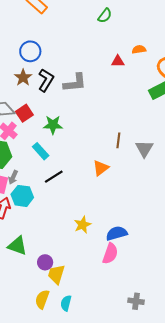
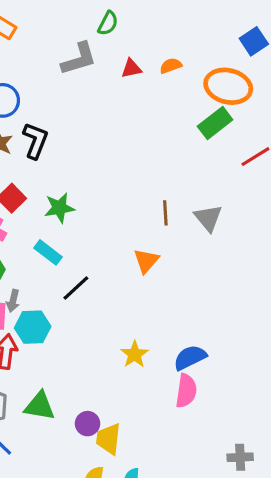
red triangle: (118, 61) -> (131, 68), moved
gray L-shape: (75, 83) -> (79, 59), moved

